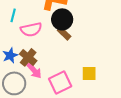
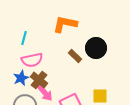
black circle: (62, 19) -> (96, 48), moved
pink semicircle: (31, 29) -> (32, 60), moved

